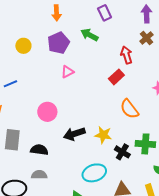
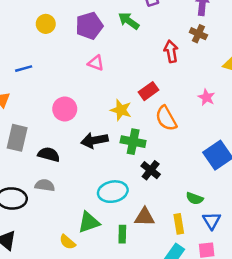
brown cross: (146, 38) -> (198, 34), turned -32
pink triangle: (67, 72) -> (96, 63), turned 40
red rectangle: (116, 77) -> (148, 91), moved
yellow star: (103, 135) -> (121, 110), moved
green cross: (145, 144) -> (133, 142), moved

